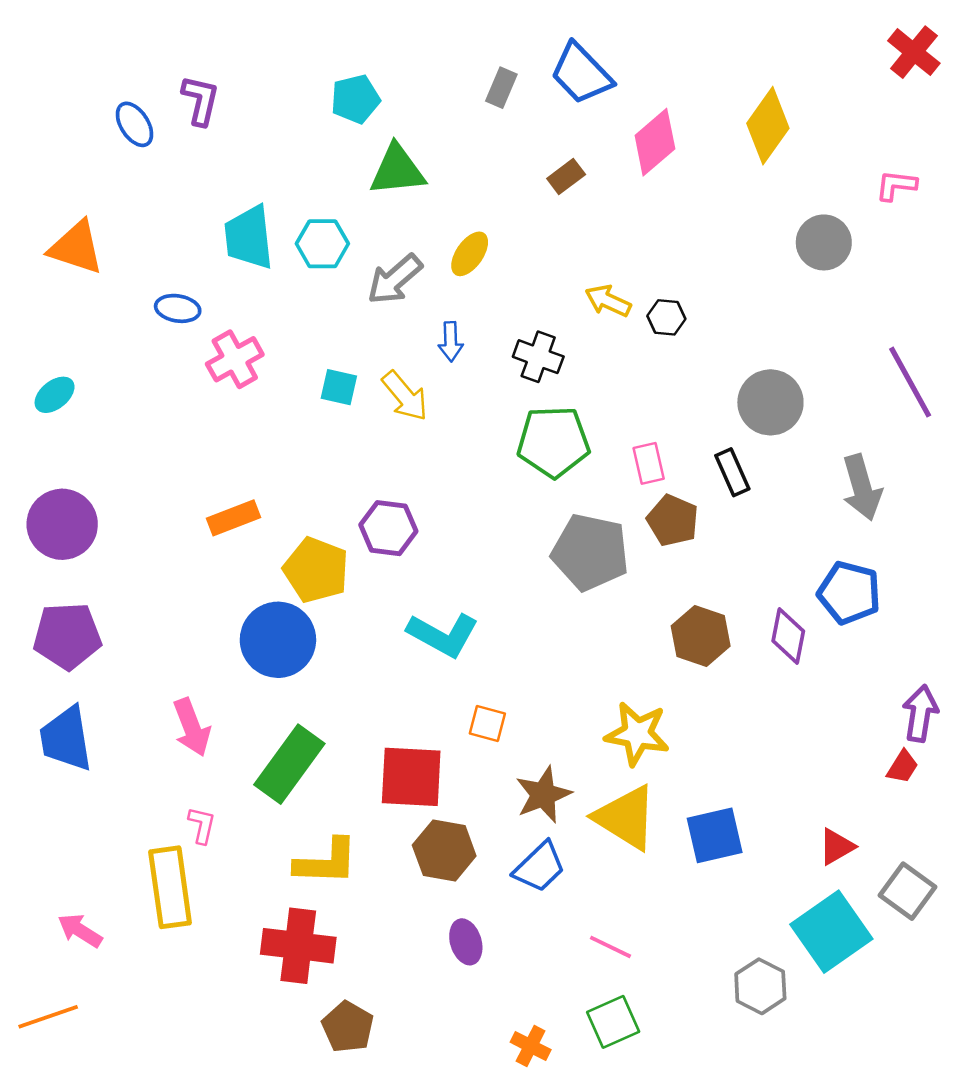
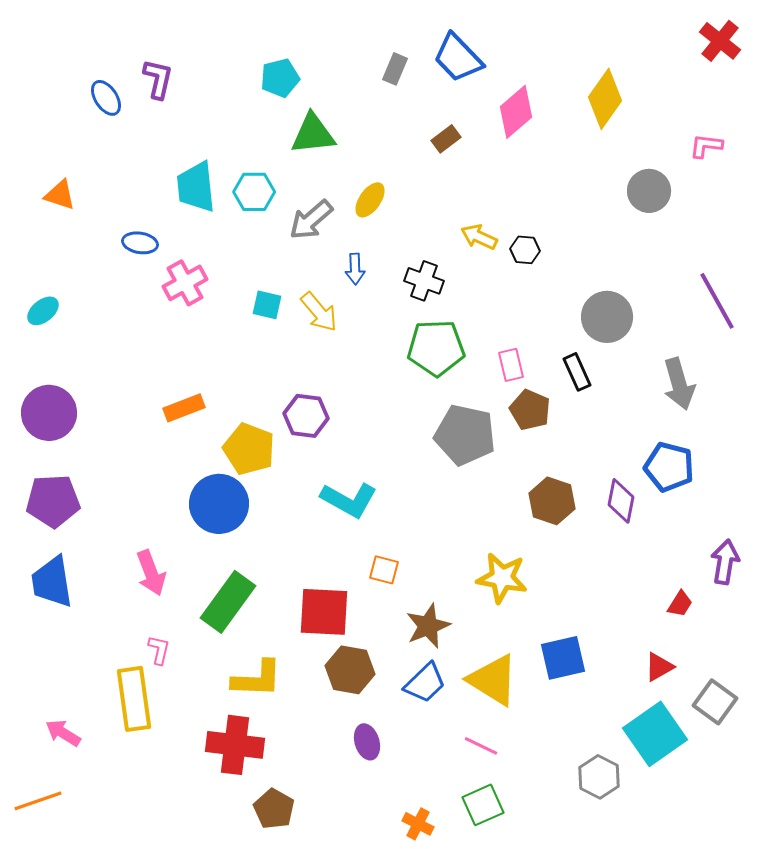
orange triangle: (76, 248) -> (60, 195), size x0.7
red trapezoid: (902, 767) -> (680, 604), moved
yellow triangle: (626, 817) -> (493, 680), moved

